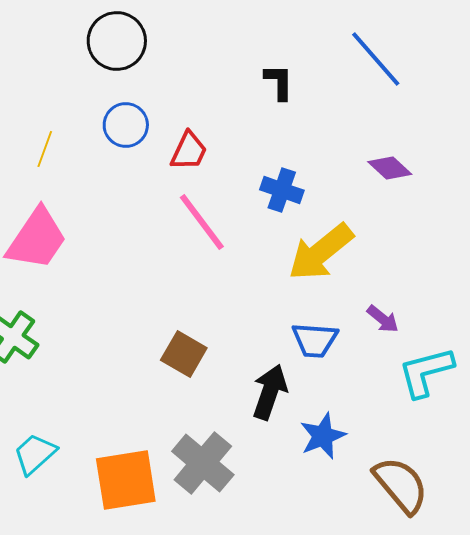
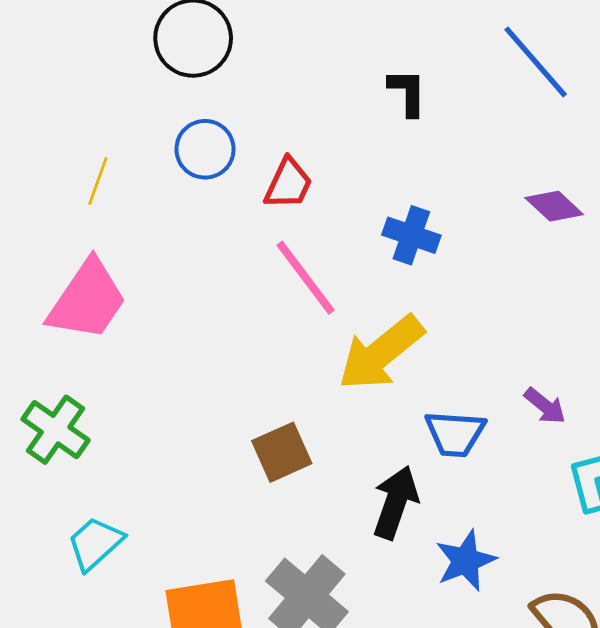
yellow arrow: (321, 252) -> (381, 353), moved
brown square: (184, 354) -> (282, 452), turned 36
cyan trapezoid: (35, 454) -> (95, 543), moved

